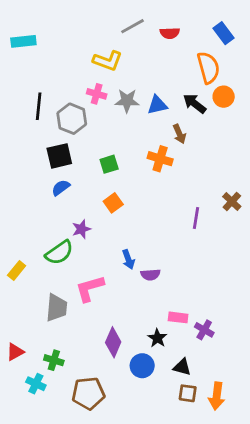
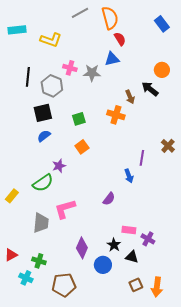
gray line: (132, 26) -> (80, 13), moved
red semicircle: (170, 33) -> (120, 39), moved, turned -120
yellow L-shape: (108, 61) -> (51, 40), moved
orange semicircle: (208, 68) -> (110, 18), moved
black arrow: (195, 104) -> (150, 89), moved
blue triangle: (157, 105) -> (112, 59), moved
blue arrow: (128, 259) -> (129, 176), moved
purple semicircle: (150, 275) -> (109, 199), turned -48
black triangle: (182, 367) -> (132, 257), moved
brown square: (188, 393) -> (136, 285), turned -32

